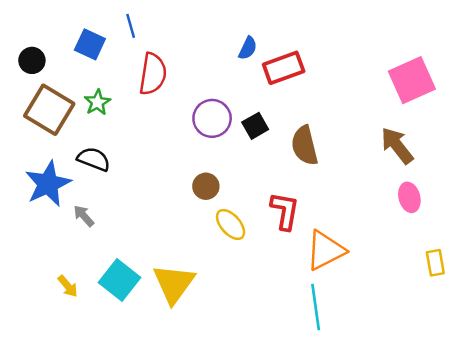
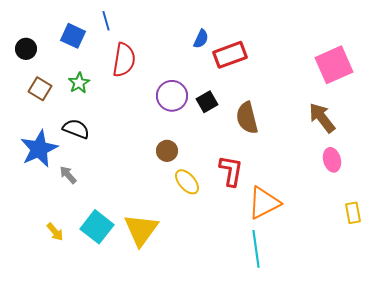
brown square: (49, 110) -> (40, 89), size x0.6

